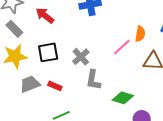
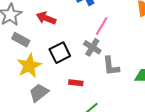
pink line: (122, 47) -> (102, 26), moved
gray trapezoid: (30, 84) -> (39, 93), moved

